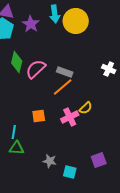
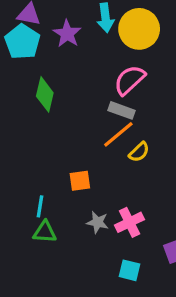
pink semicircle: (36, 69) -> (130, 80), moved
yellow semicircle: (86, 108) -> (139, 152), moved
pink cross: (70, 117) -> (130, 222), moved
gray star: (50, 161) -> (98, 222), moved

